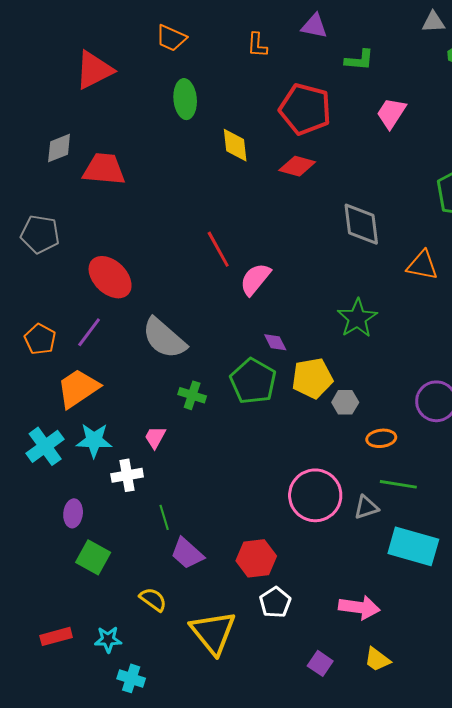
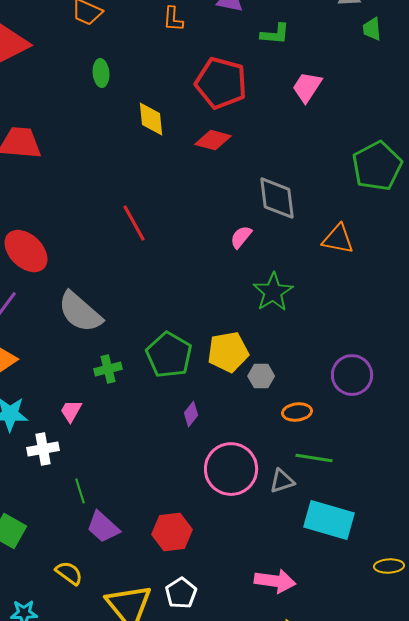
green ellipse: (185, 99) -> (101, 73), size x0.7
pink semicircle: (255, 279) -> (241, 237), moved, size x0.7
purple diamond: (275, 342) -> (191, 414), moved, turned 65
green cross: (192, 395) -> (108, 369), turned -32
white pentagon: (275, 602) -> (181, 593), moved

